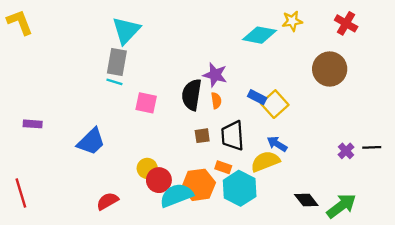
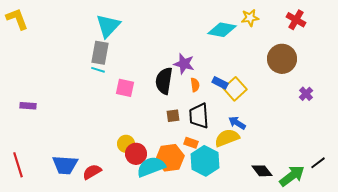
orange semicircle: (216, 101) -> (195, 85), moved
blue trapezoid: (91, 142) -> (65, 165), moved, turned 48
black line: (372, 147) -> (318, 163), moved, turned -35
purple cross: (346, 151) -> (306, 94), moved

